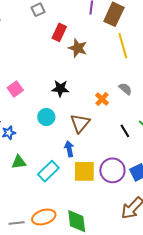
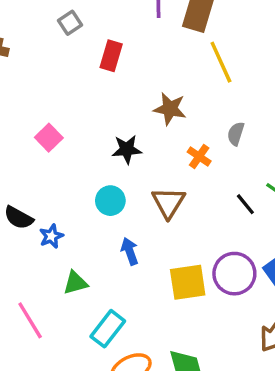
brown star: (78, 48) -> (170, 109), moved
pink square: (15, 89) -> (49, 138), moved
gray semicircle: (125, 89) -> (236, 134), turned -104
blue arrow: (69, 149) -> (130, 251), moved
cyan rectangle: (48, 171) -> (108, 329), moved

